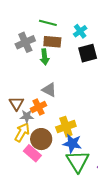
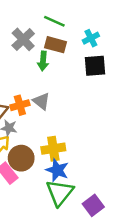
gray cross: (25, 42) -> (23, 39), turned -30
orange cross: (39, 107) -> (20, 105), moved

